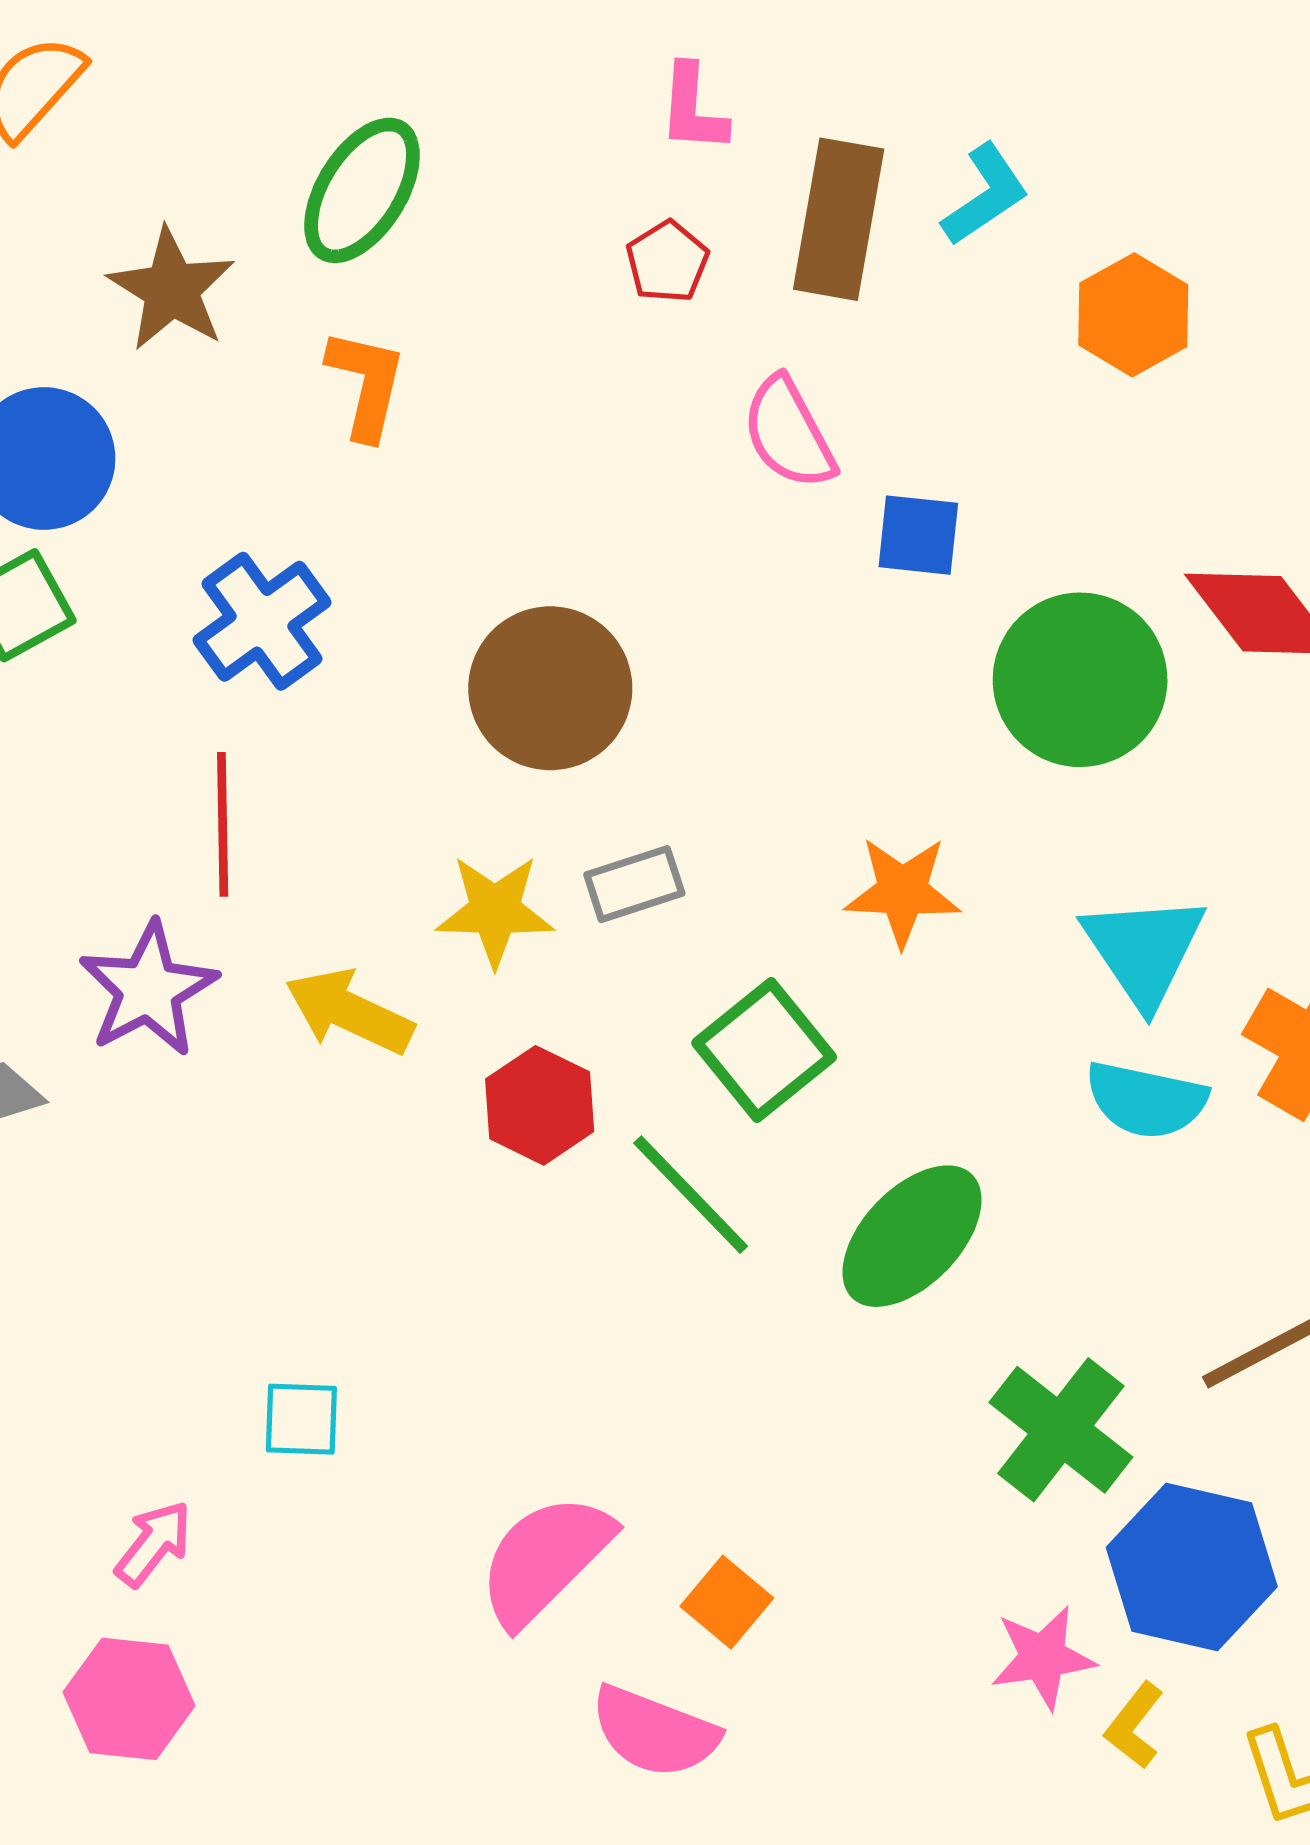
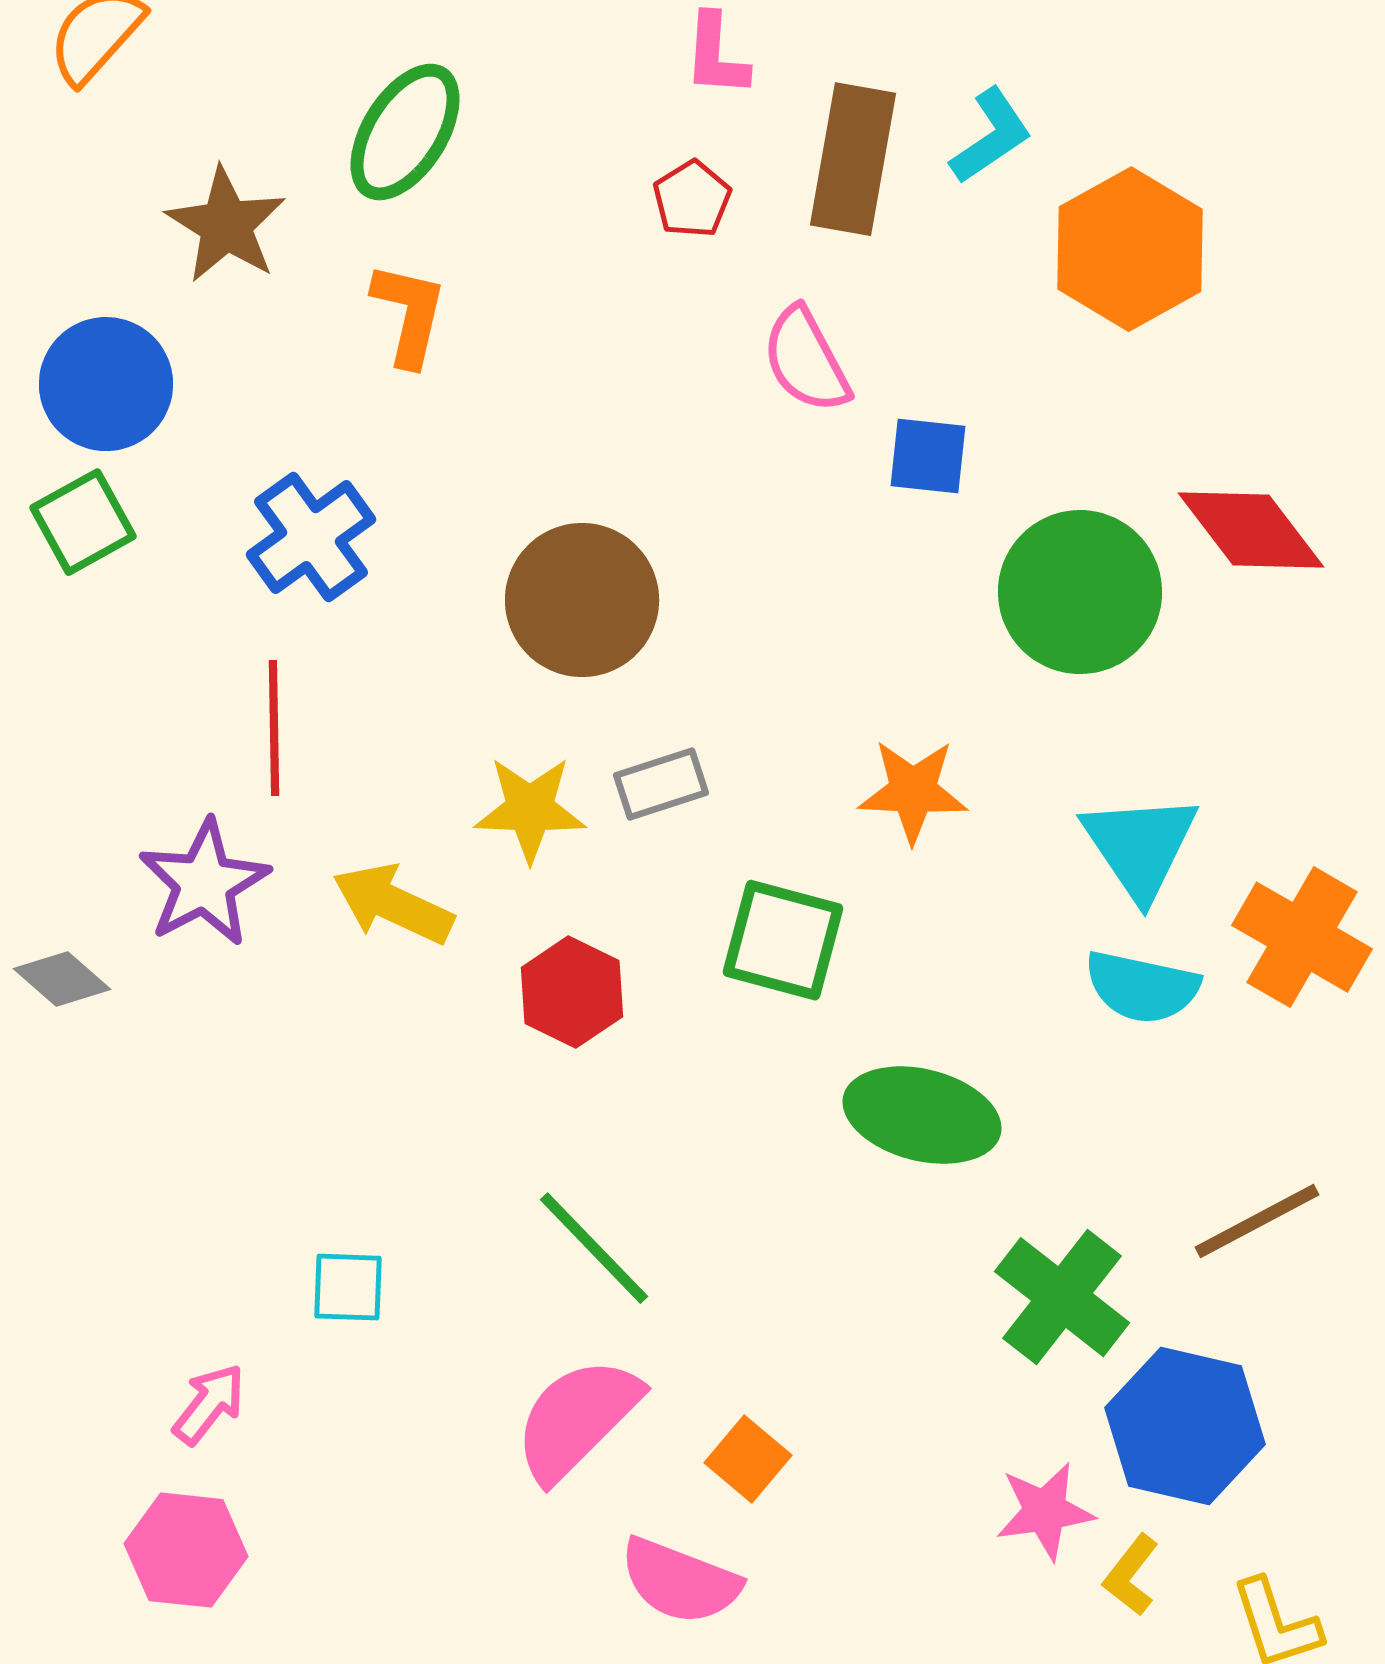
orange hexagon: (1133, 315) -> (1130, 249), size x1.4
green square: (764, 1050) -> (783, 940), turned -36
green line: (691, 1195) -> (594, 1248), moved
green ellipse: (912, 1236) -> (922, 1115), turned 60

